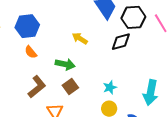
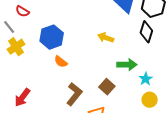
black diamond: (121, 42) -> (146, 32), turned -45
green arrow: (65, 64) -> (127, 65), moved

